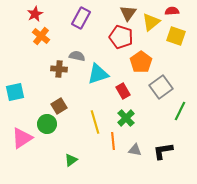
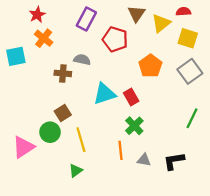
red pentagon: (121, 37) -> (115, 39), moved
cyan triangle: (98, 74) -> (104, 94), moved
gray square: (161, 87) -> (190, 71), moved
cyan square: (15, 92) -> (16, 56), moved
yellow line: (95, 122) -> (81, 140), moved

